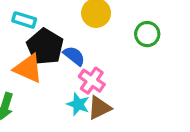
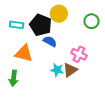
black pentagon: (45, 47) -> (41, 25), moved
pink cross: (92, 81) -> (79, 54), moved

